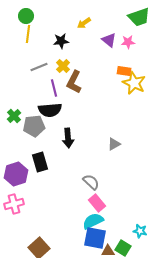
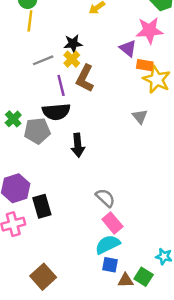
purple triangle: (109, 40) -> (128, 48), moved
black star: (61, 41) -> (73, 44), moved
pink star: (128, 42) -> (149, 30), size x1.6
gray triangle: (114, 144) -> (140, 117), moved, turned -40
black rectangle: (40, 162) -> (42, 206), moved
blue square: (95, 238) -> (110, 265), size x0.6

